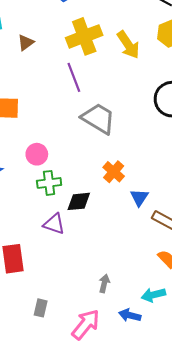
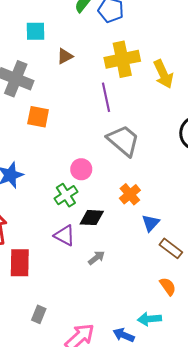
pink circle: (37, 154) -> (81, 169), moved
green cross: (49, 183) -> (66, 195), turned -35
gray arrow: (104, 283) -> (96, 258), moved, turned 30

